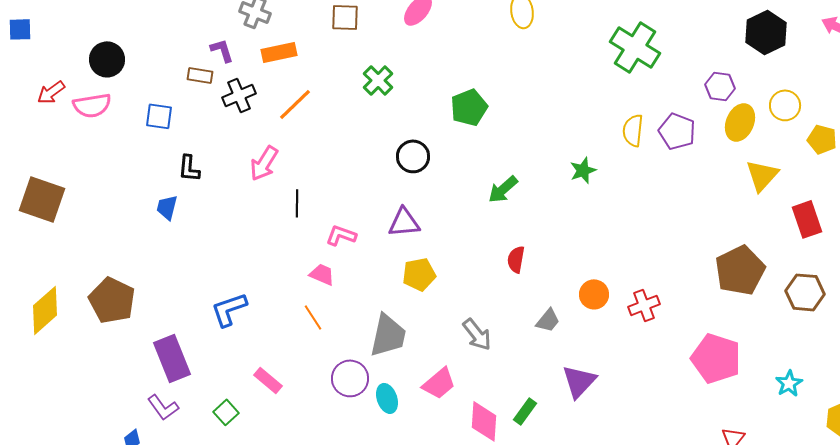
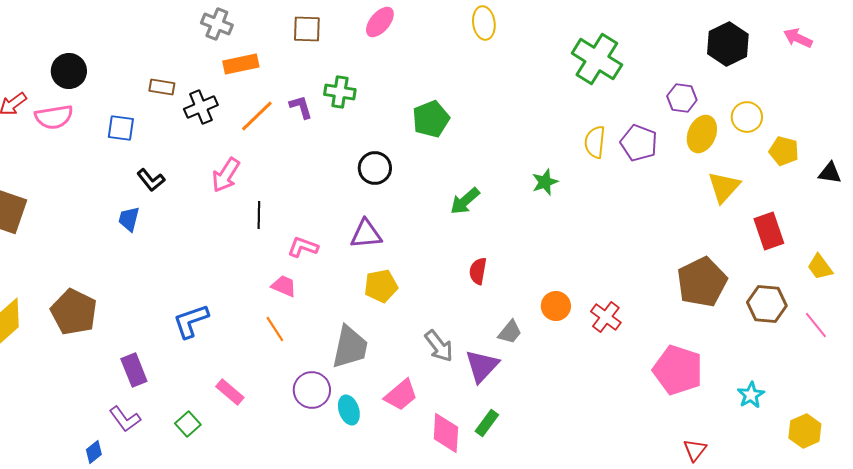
purple L-shape: (222, 50) -> (301, 107), moved
green cross: (378, 80) -> (340, 92), turned -36
black L-shape: (189, 168) -> (151, 180), turned -44
red cross: (644, 305) -> (606, 317), turned -32
purple rectangle: (172, 358) -> (134, 370), size x0.7
purple triangle: (579, 381) -> (482, 366), moved

